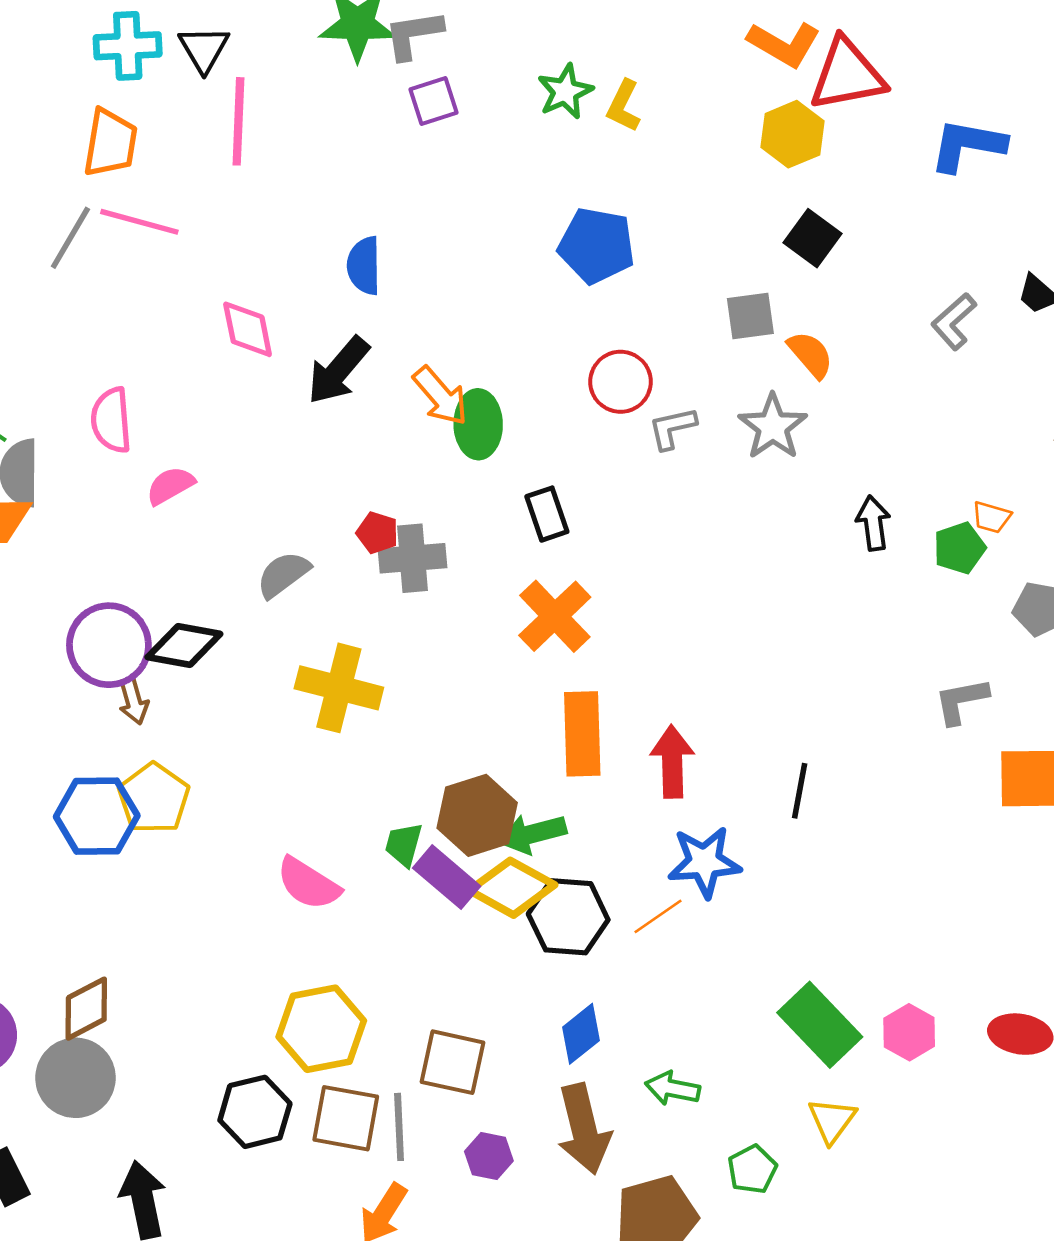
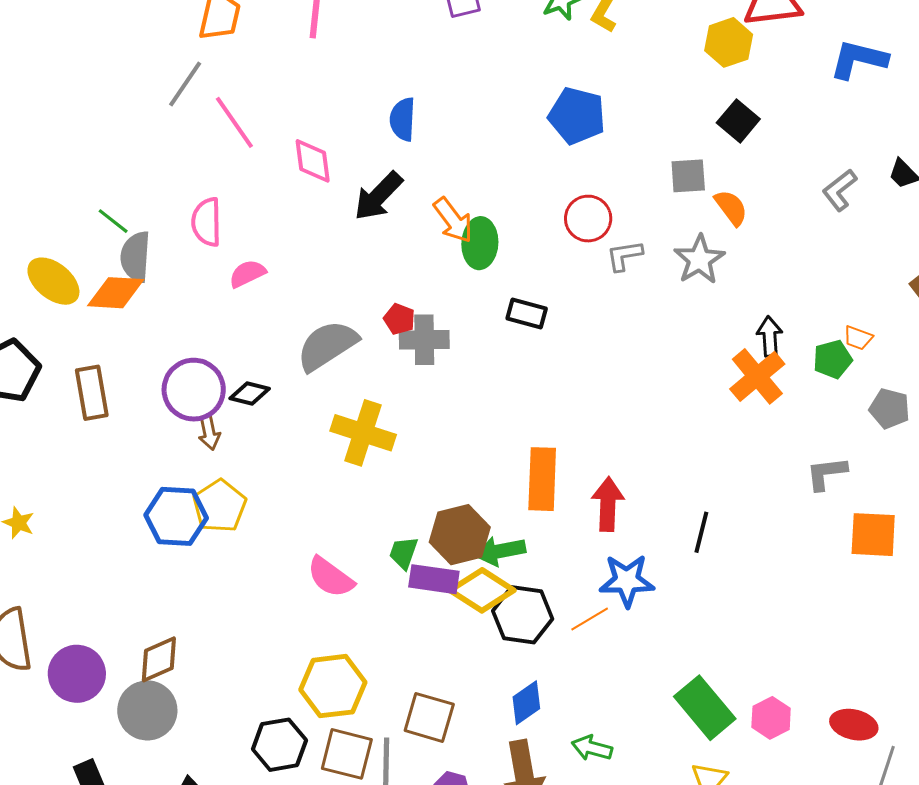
pink line: (139, 222) -> (234, 122), moved, turned 36
black rectangle: (547, 514) -> (527, 314), turned -60
gray semicircle: (283, 574) -> (327, 345), size x1.5
orange cross: (555, 616) -> (757, 376), moved
black diamond: (184, 646) -> (250, 394), size x0.7
purple rectangle: (447, 877) -> (434, 579), turned -36

